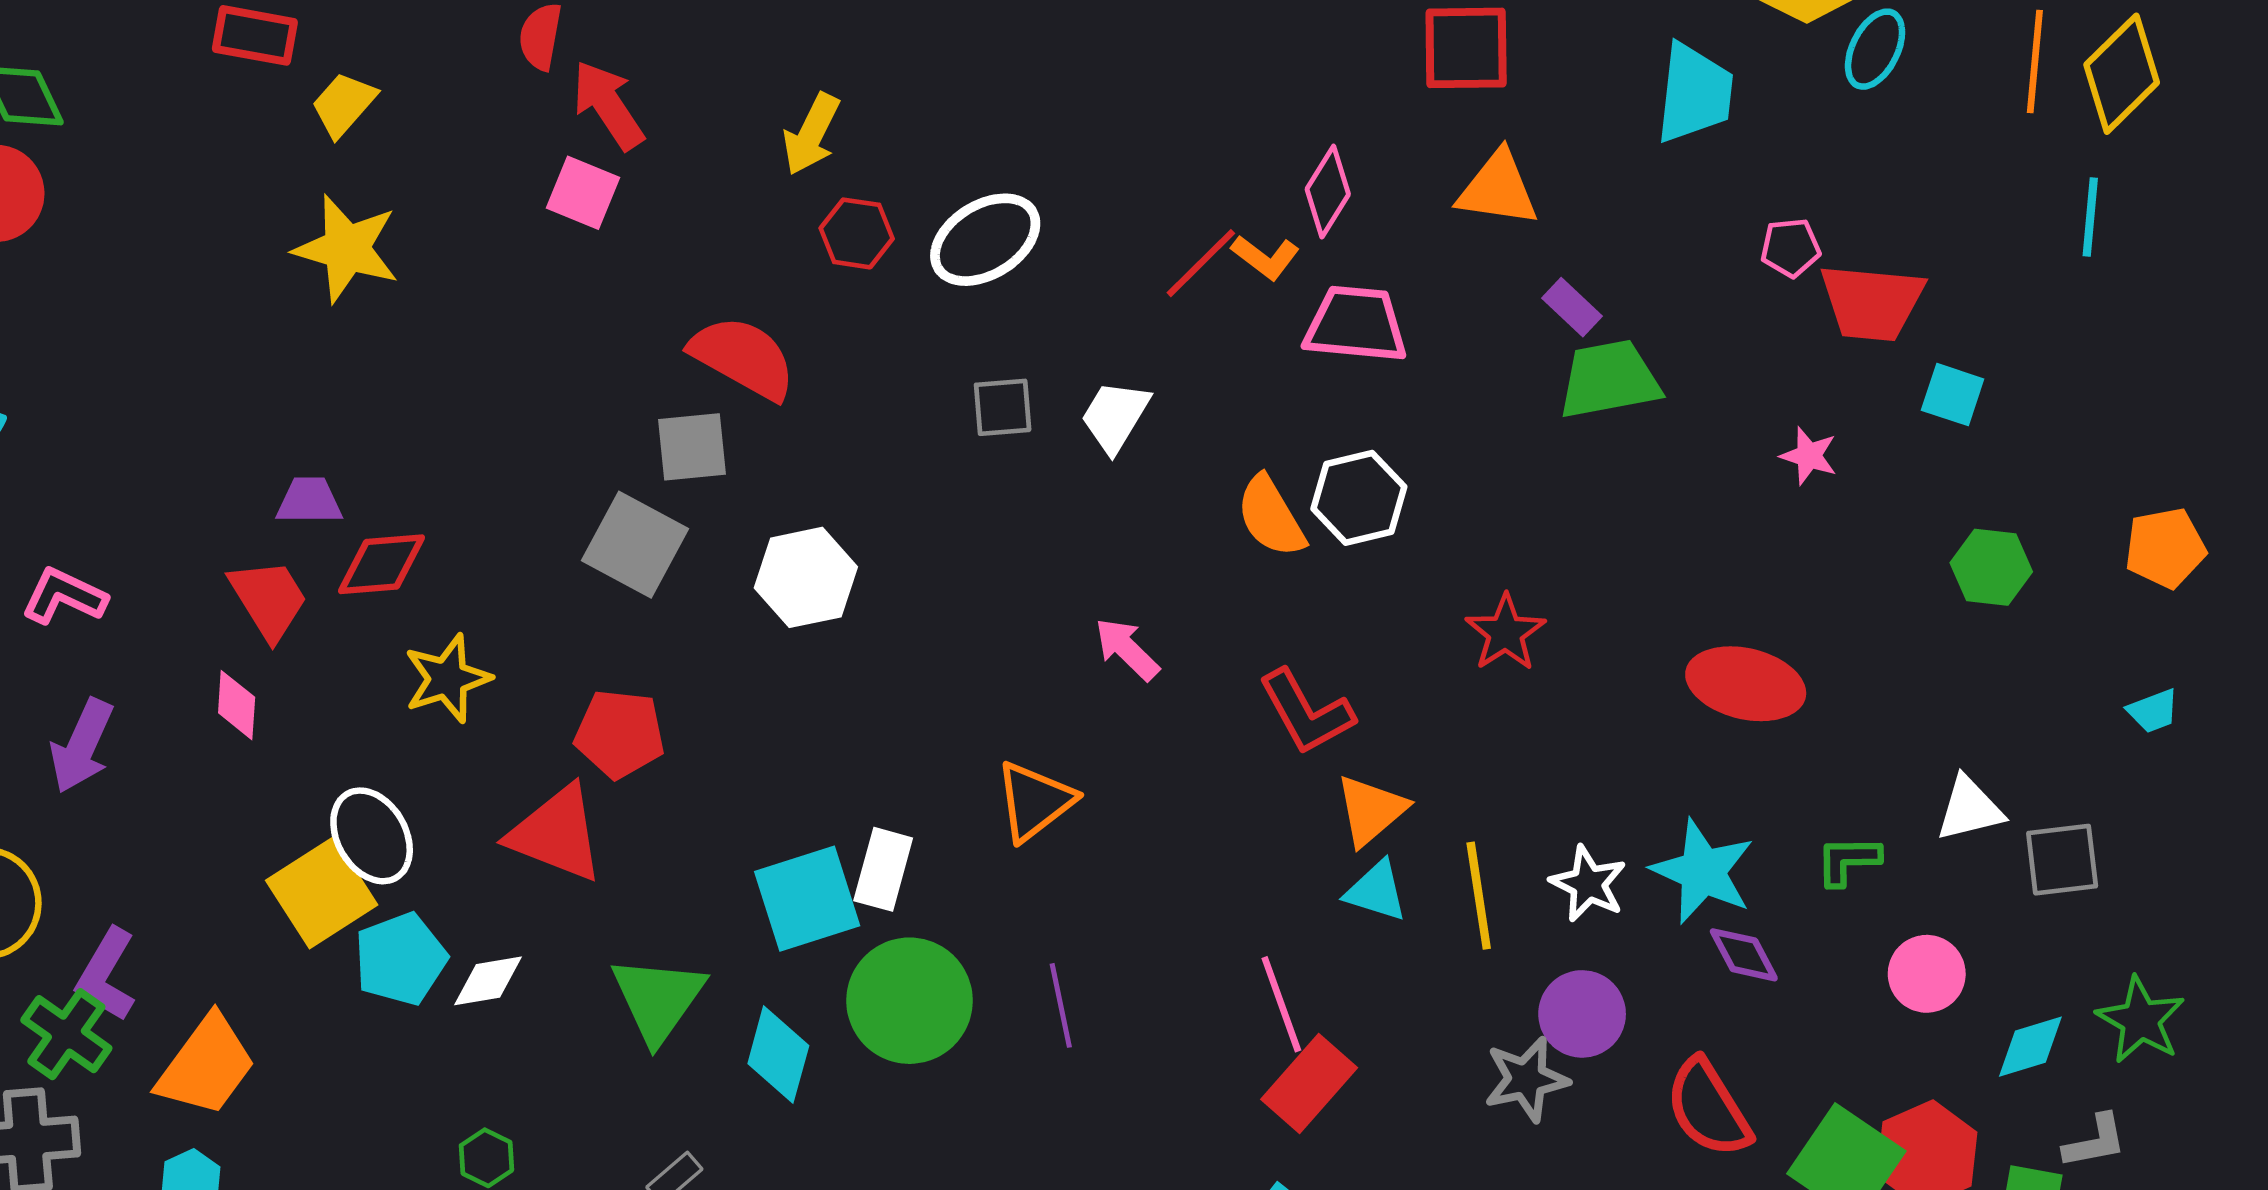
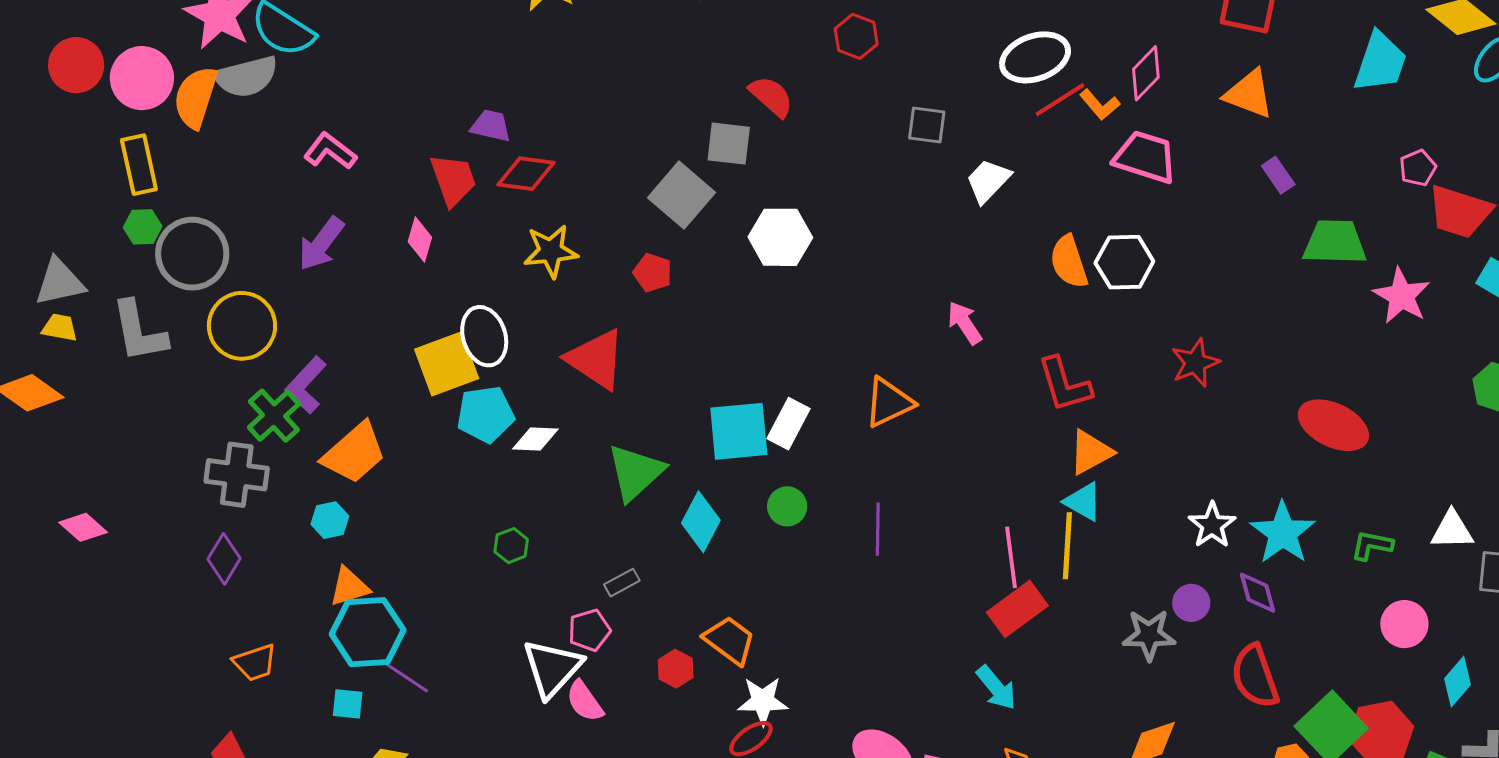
white ellipse: (985, 240) -> (1035, 57), moved
pink pentagon: (1790, 248) -> (1418, 168), turned -30
red semicircle: (743, 358) -> (771, 96), size x0.7
green trapezoid: (1609, 379) -> (1335, 242), moved
gray square: (1003, 407) -> (927, 125), moved
pink star: (1809, 456) -> (1402, 296), size x1.6
red pentagon: (620, 734) -> (653, 273), moved, size x0.7
yellow line: (1479, 896) -> (1067, 546), moved
purple diamond: (1744, 955) -> (1258, 593), moved
green circle: (910, 1001) -> (787, 506), size x0.5
purple circle: (1582, 1014) -> (1191, 603), size x0.7
cyan diamond: (2030, 1047) -> (1457, 682), turned -45

